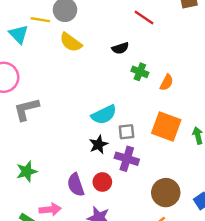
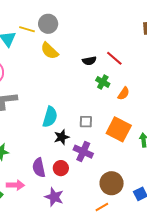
red line: (144, 18) -> (114, 58), moved
cyan semicircle: (104, 115) -> (50, 117), moved, turned -55
gray square: (126, 132) -> (86, 122), moved

